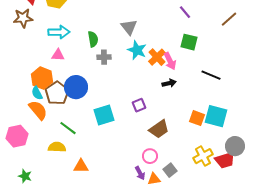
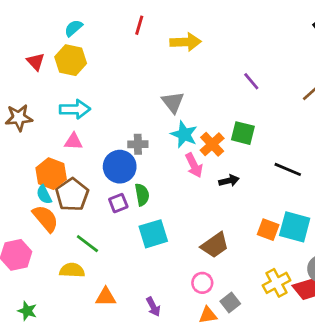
brown star: (23, 18) -> (19, 118), moved
green semicircle: (93, 39) -> (142, 195), moved
green square: (189, 42) -> (243, 133), moved
pink arrow: (170, 61) -> (194, 165), moved
blue circle: (76, 87) -> (120, 167), moved
purple square: (139, 105) -> (118, 203), moved
cyan square: (104, 115) -> (153, 234), moved
purple arrow: (140, 173) -> (153, 307), moved

